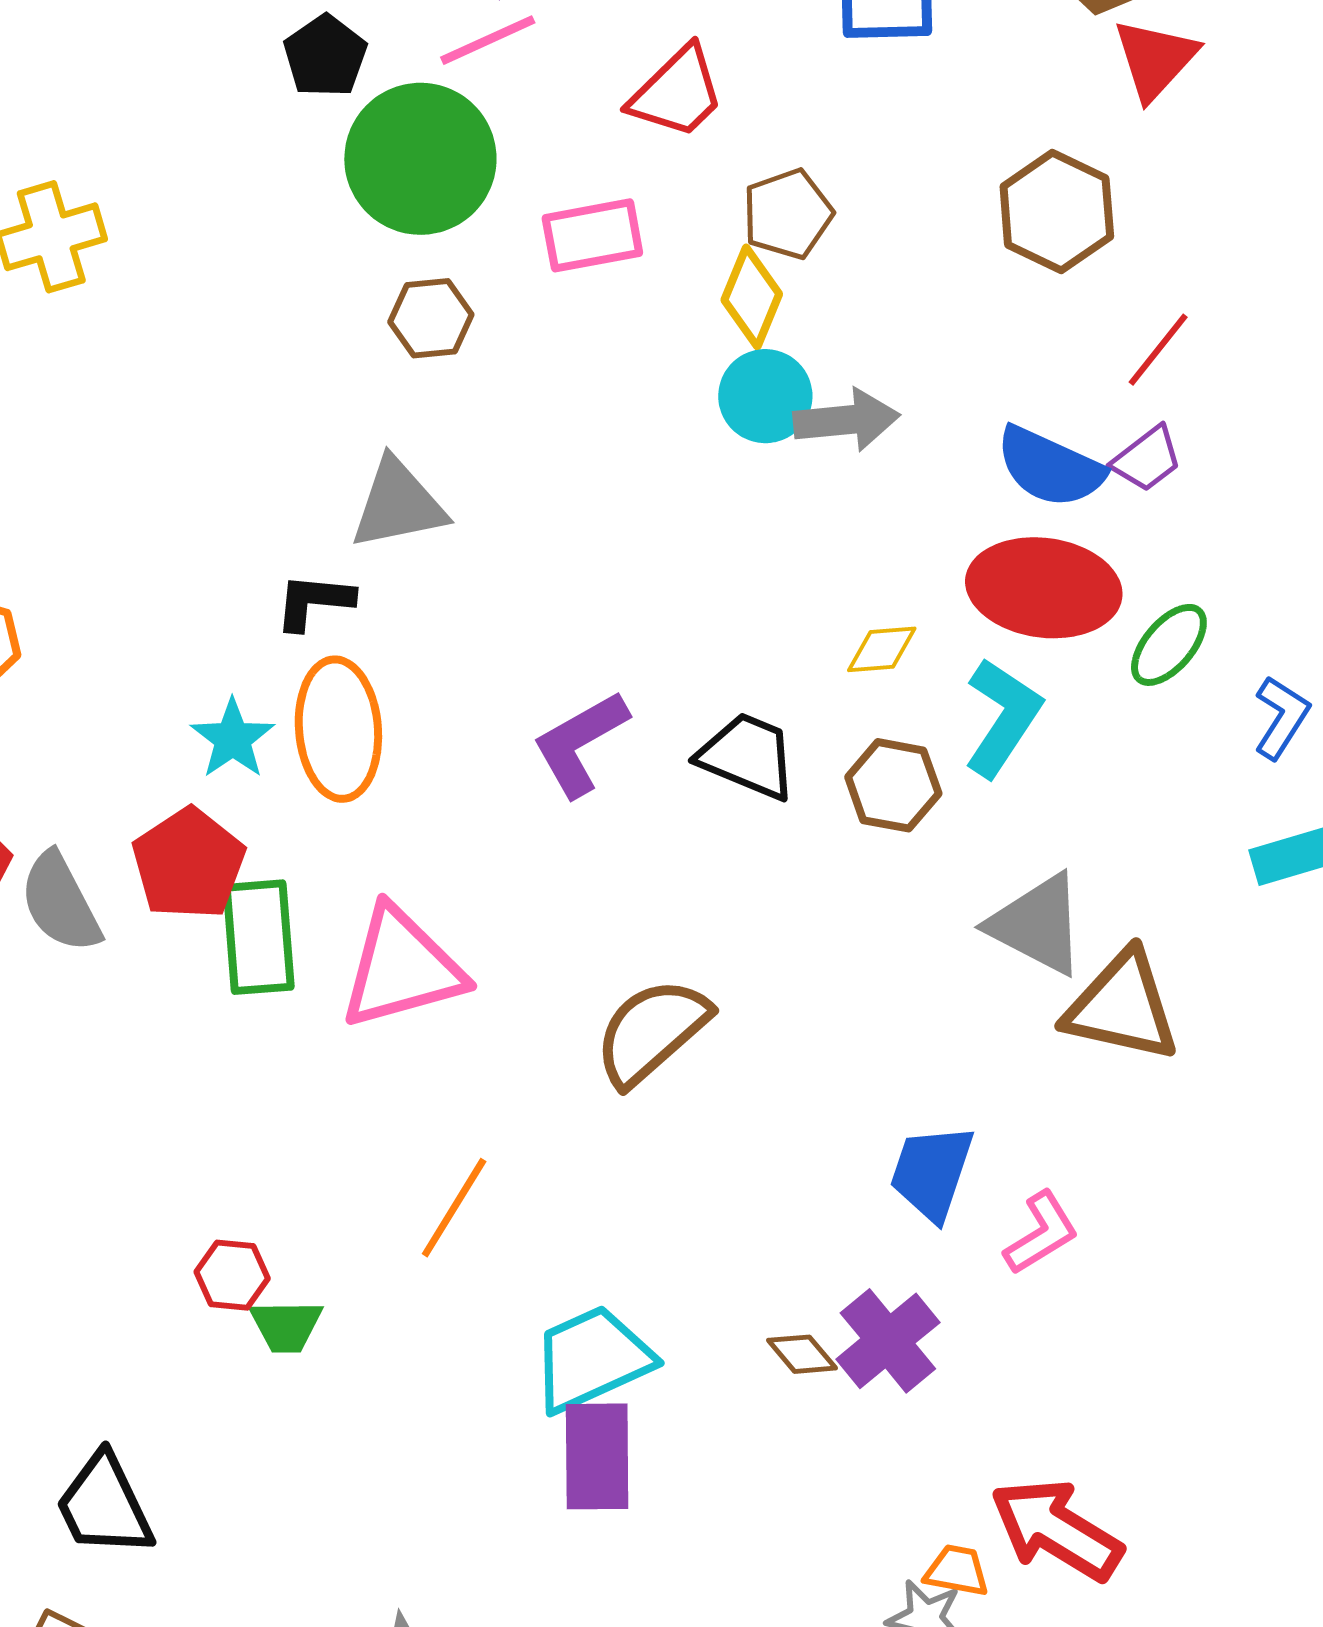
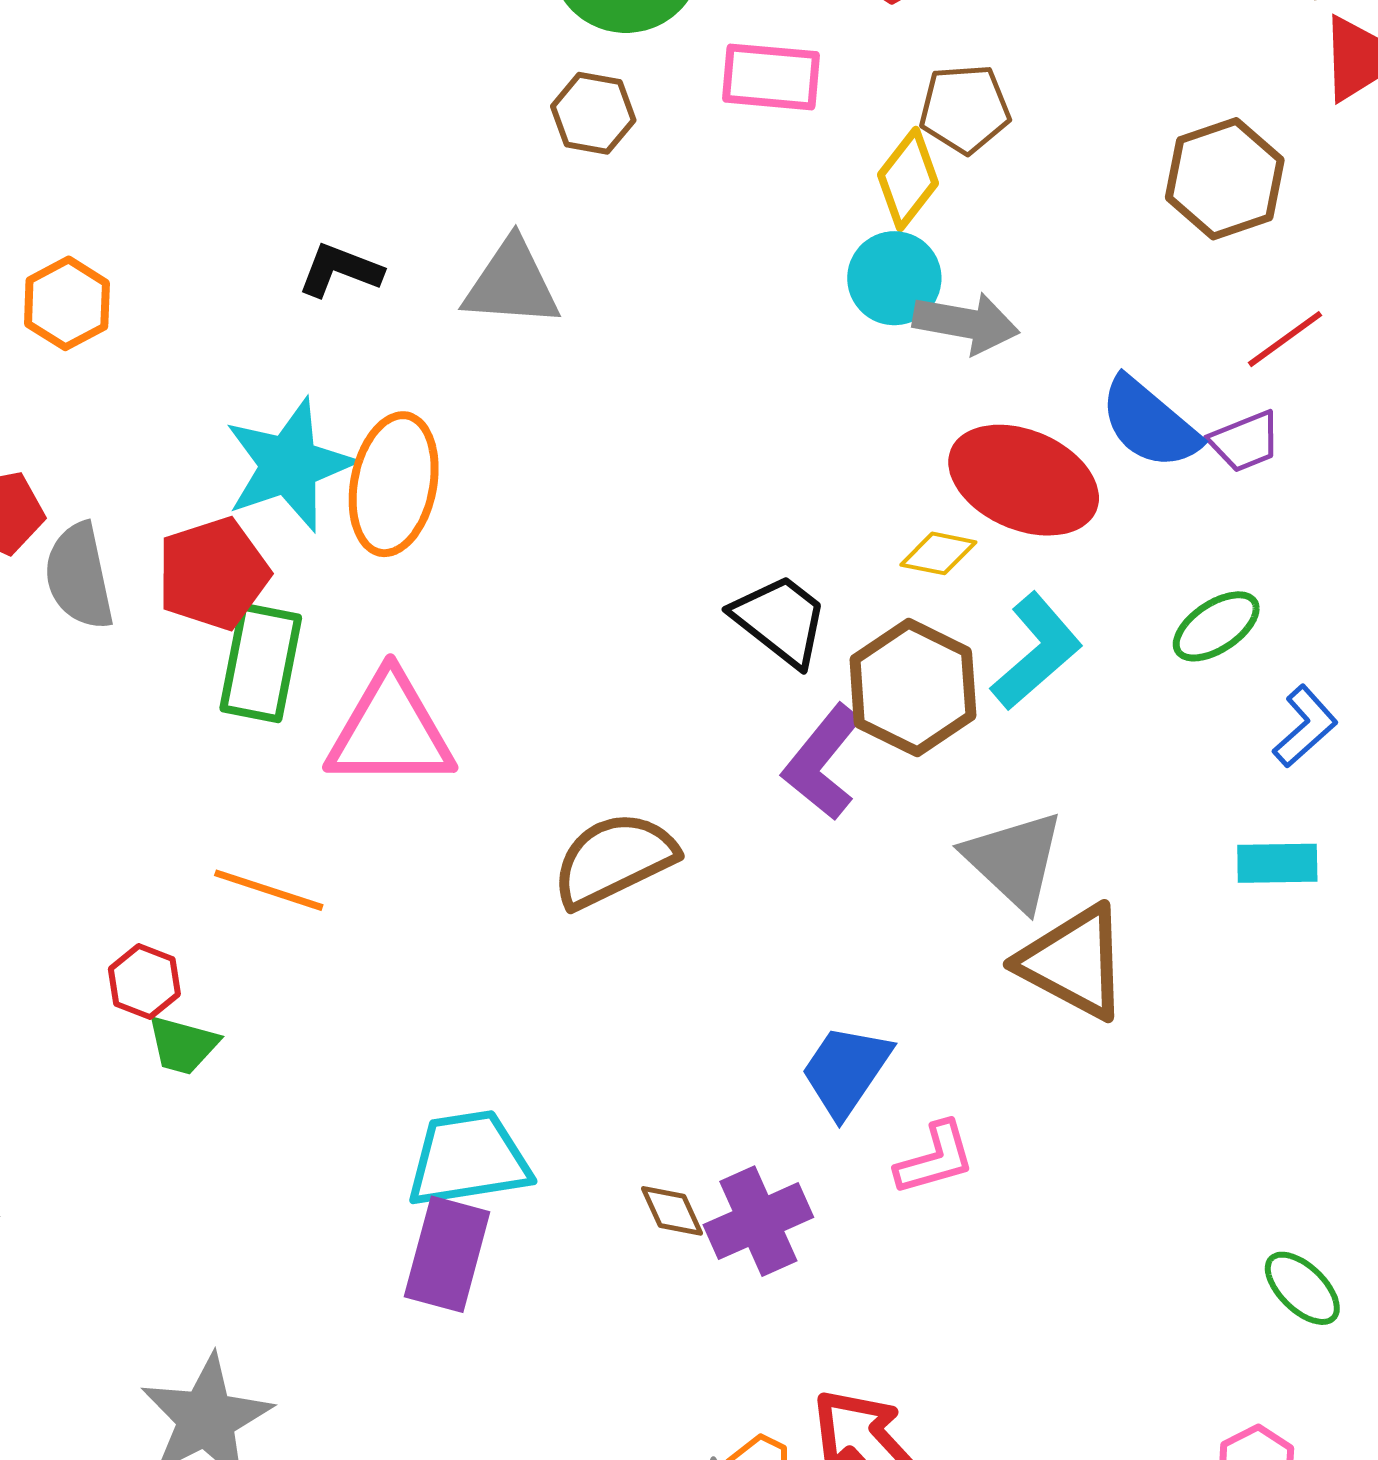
red ellipse: (1044, 588) -> (1024, 480), moved
black L-shape: (314, 601) -> (340, 270), moved
cyan star: (233, 739) -> (289, 465), size x1.6
purple L-shape: (580, 743) -> (822, 762), moved, turned -37
brown hexagon: (893, 785) -> (913, 688), size x1.4
orange line: (454, 1208) -> (269, 890), moved, turned 61

